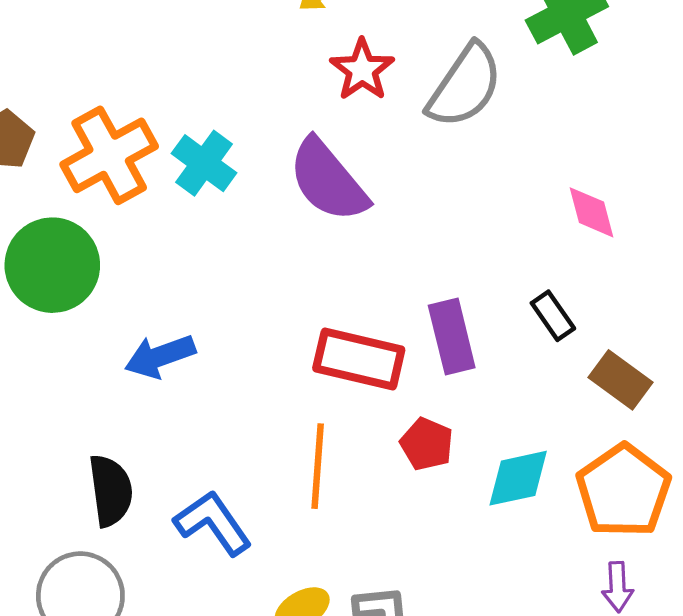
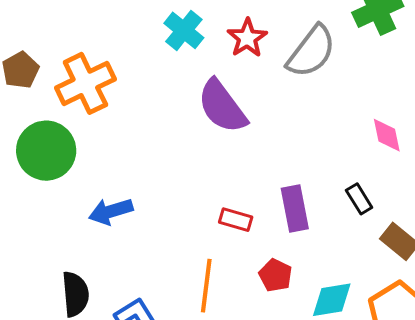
cyan cross: (204, 163) -> (184, 30), moved
red rectangle: (359, 359) -> (236, 220), size x0.6

